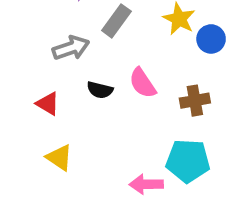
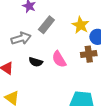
brown cross: (195, 101) -> (89, 54), moved

